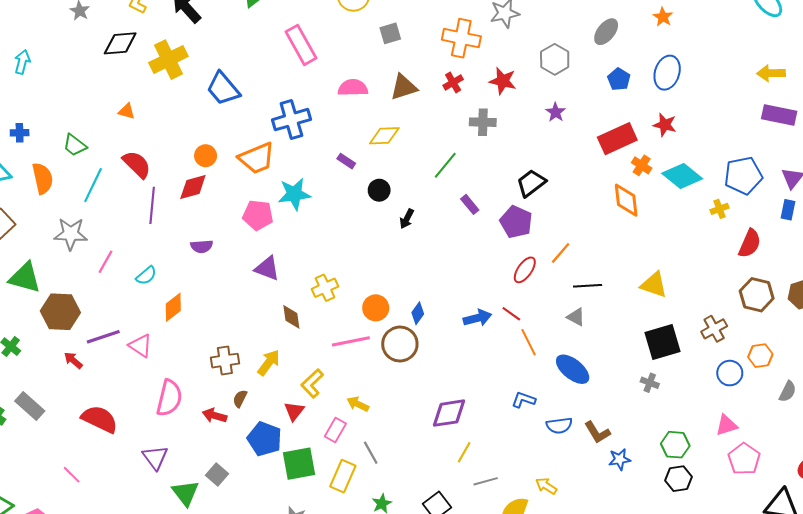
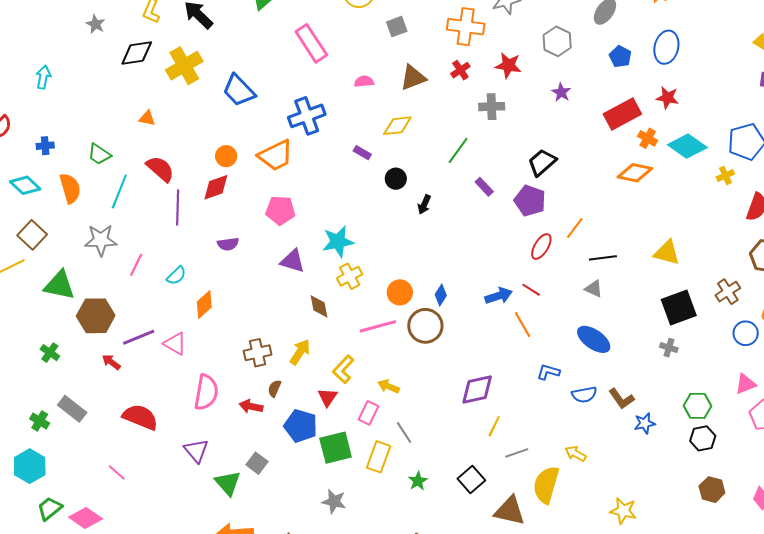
pink semicircle: (353, 88) -> (364, 81), size x0.7
cyan star: (294, 194) -> (338, 242), moved
orange diamond: (626, 200) -> (635, 173), turned -68
orange line: (529, 342) -> (522, 324), moved

